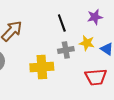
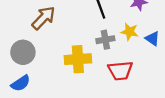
red trapezoid: (96, 77) -> (120, 71), moved

